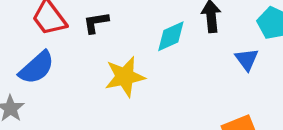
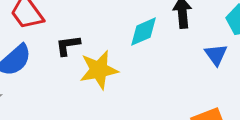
black L-shape: (96, 23) -> (68, 45), moved

